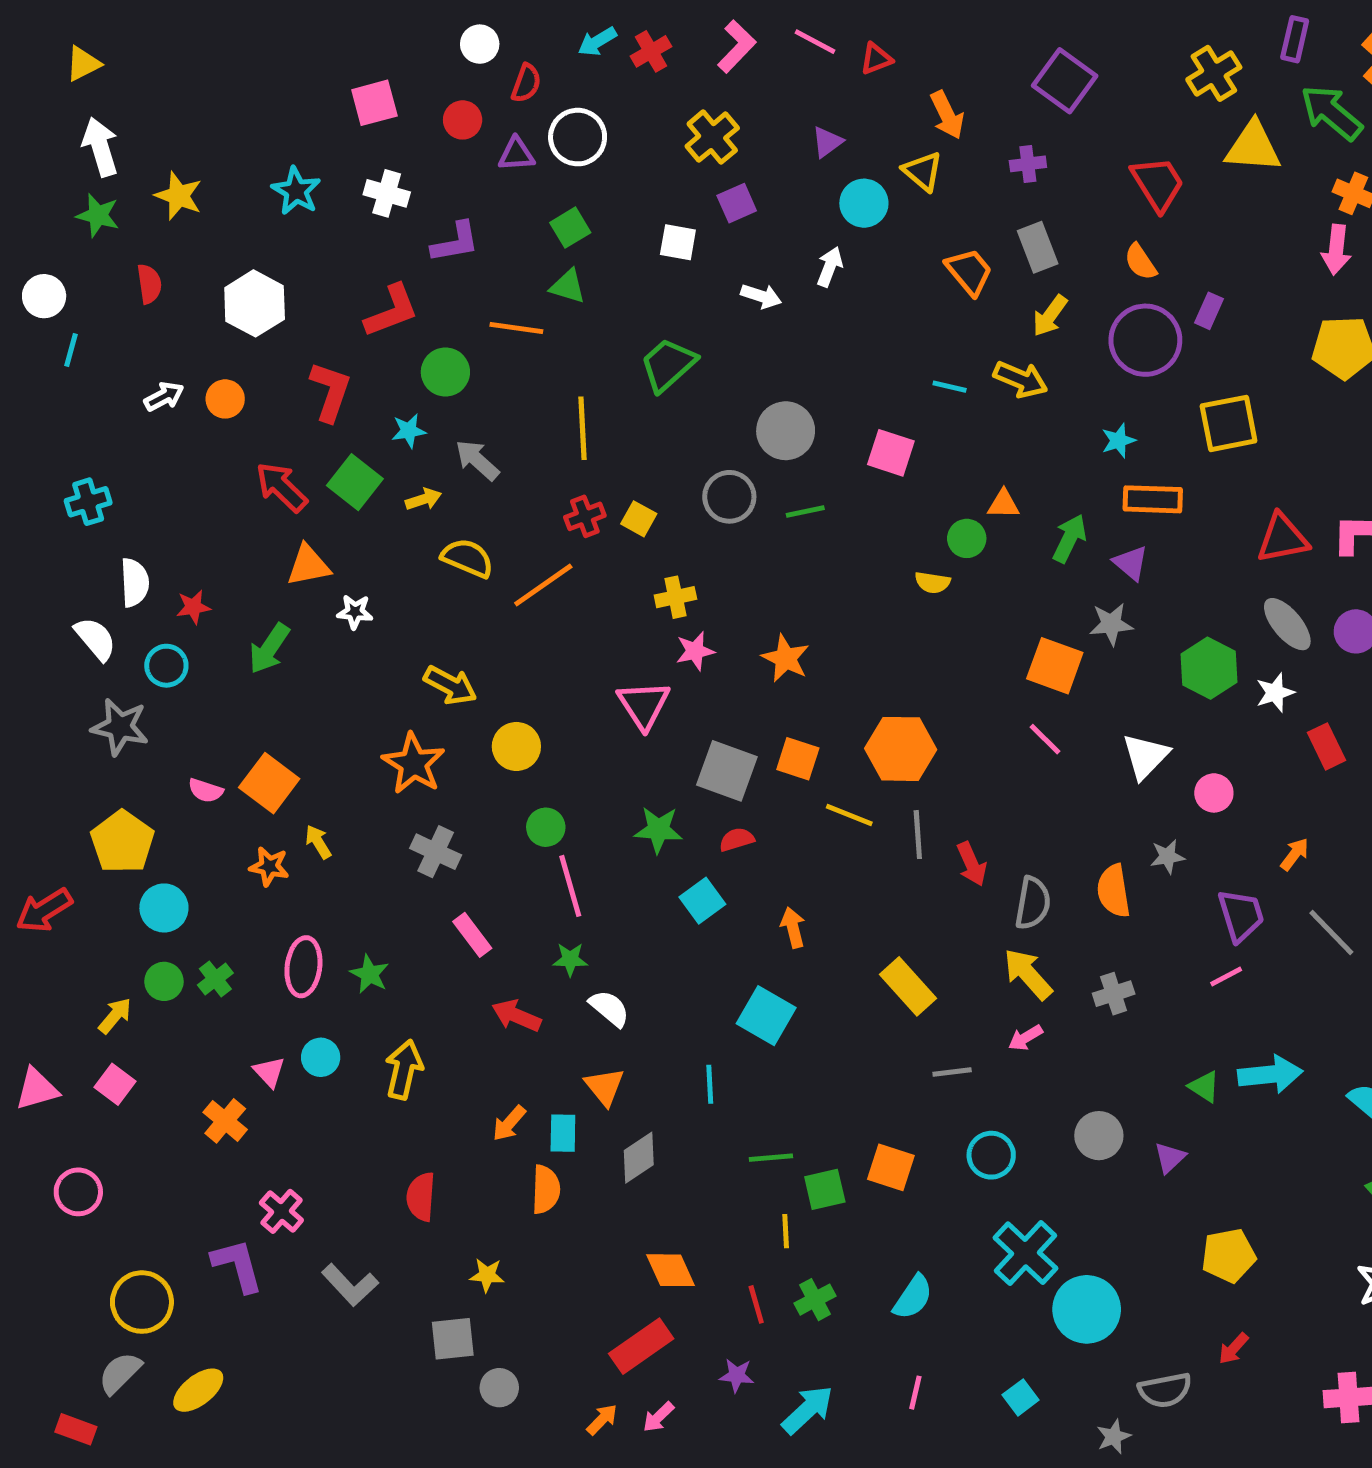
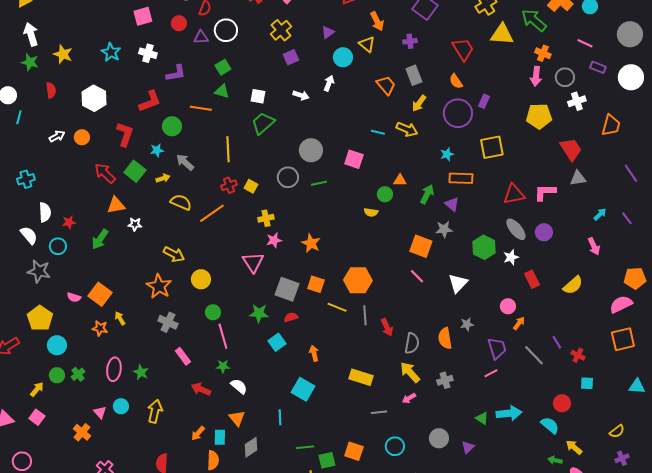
white square: (678, 242) -> (258, 96), moved
pink circle: (1214, 793) -> (508, 306), moved
yellow rectangle: (908, 986) -> (361, 377), turned -30

